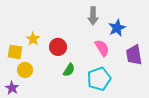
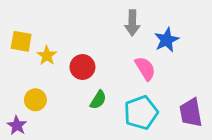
yellow square: (15, 52) -> (21, 41), moved
purple trapezoid: (134, 55) -> (191, 113), moved

